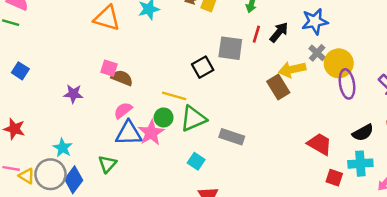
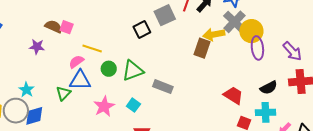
gray square: (230, 48) -> (165, 15), turned -35
gray cross: (317, 53) -> (234, 22), size x1.6
brown semicircle: (122, 78) -> (54, 27), moved
brown rectangle: (278, 87) -> (202, 48), turned 48
yellow line: (174, 96) -> (92, 48), moved
pink star: (151, 133) -> (104, 106), moved
green triangle: (107, 164) -> (63, 93), moved
blue diamond: (74, 180) -> (34, 116), turned 35

